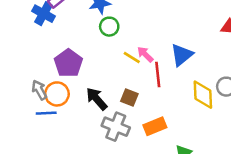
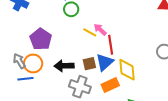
blue triangle: (182, 55) -> (105, 62), moved
yellow diamond: (203, 95) -> (127, 70), moved
brown square: (129, 97) -> (89, 64), turned -32
black arrow: (97, 99) -> (64, 66), turned -48

